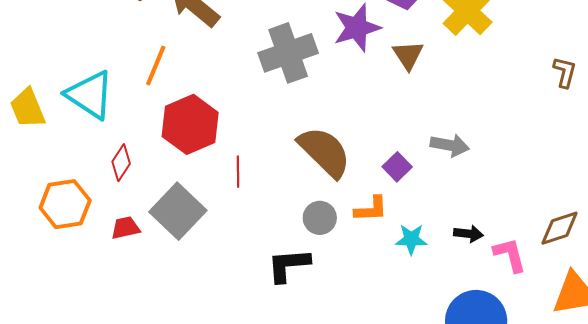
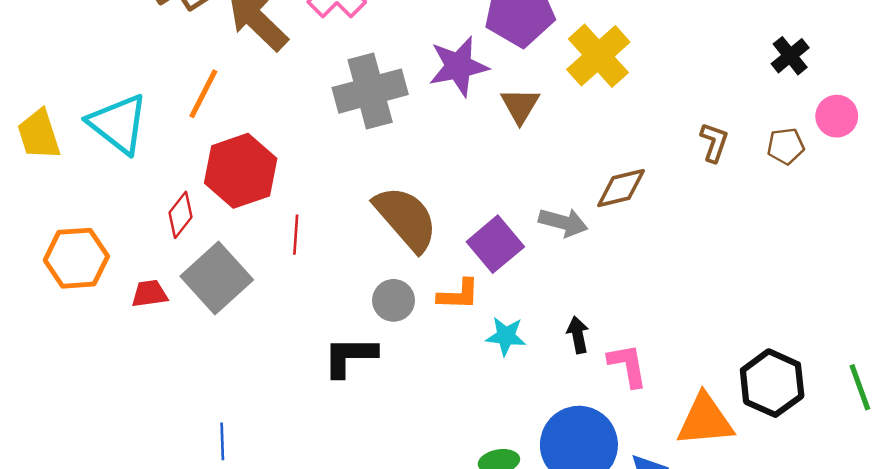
red diamond: (121, 163) -> (180, 215), moved
purple square: (397, 167) -> (495, 244), size x1.5
brown diamond: (560, 228) -> (621, 188), moved
black arrow: (468, 234) -> (578, 335), turned -112

